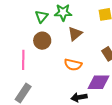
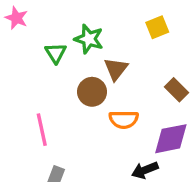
green star: (63, 12) -> (89, 39), turned 30
brown circle: (42, 41) -> (92, 92), moved

